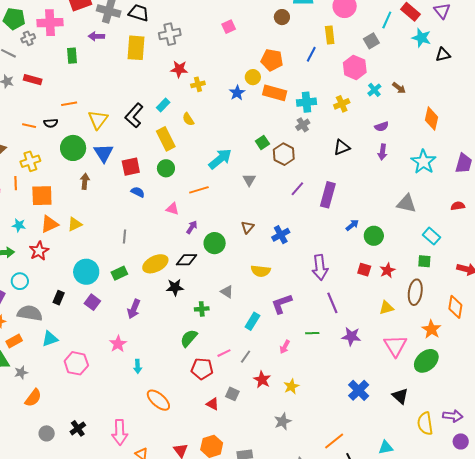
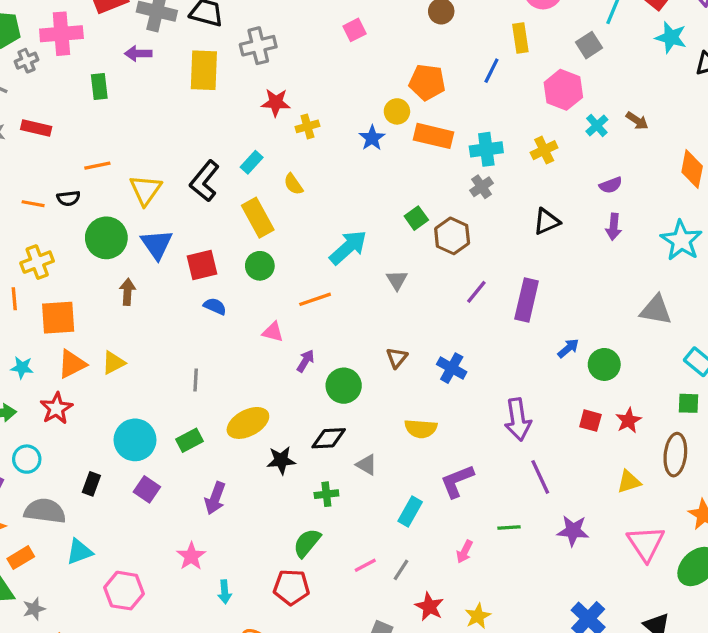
blue cross: (281, 235) -> (452, 368), turned -30
black diamond: (186, 260) -> (329, 438), moved
red pentagon: (202, 369) -> (291, 587), moved

